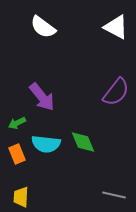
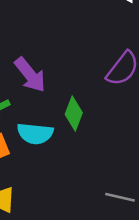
green diamond: (83, 142) -> (74, 114), moved, turned 44

